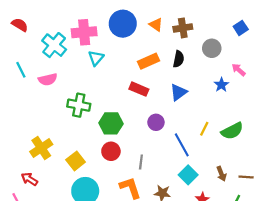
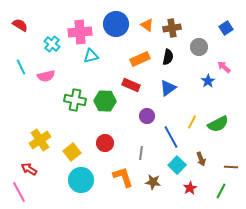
cyan cross: (54, 45) -> (52, 44), size x0.7
cyan triangle: (96, 58) -> (91, 56), turned 35
green hexagon: (111, 123) -> (105, 101), moved
gray line: (141, 162) -> (141, 153), moved
brown arrow: (221, 174) -> (201, 159), moved

